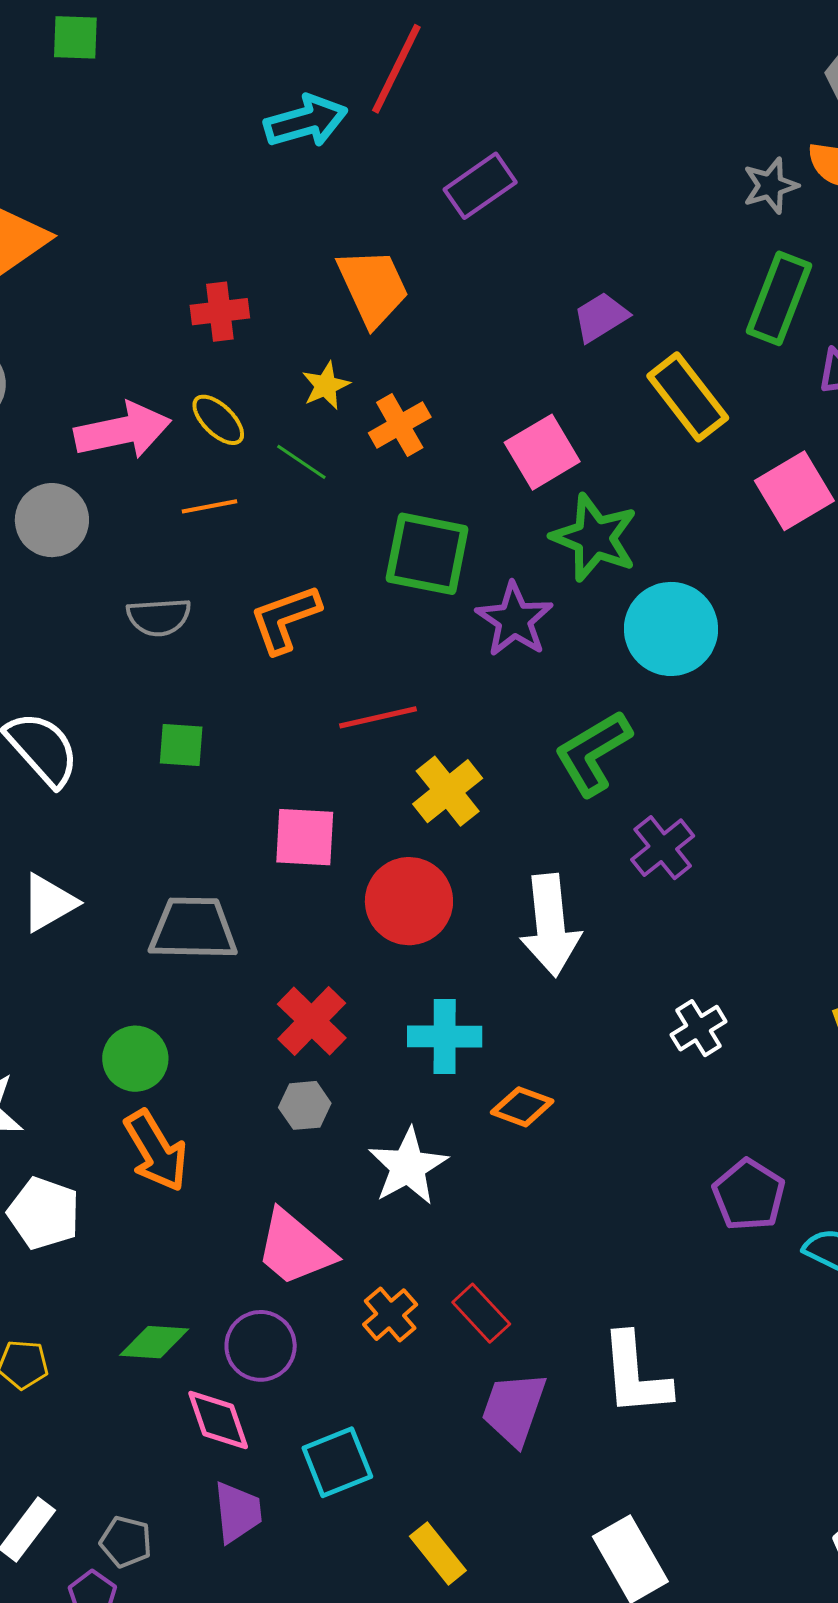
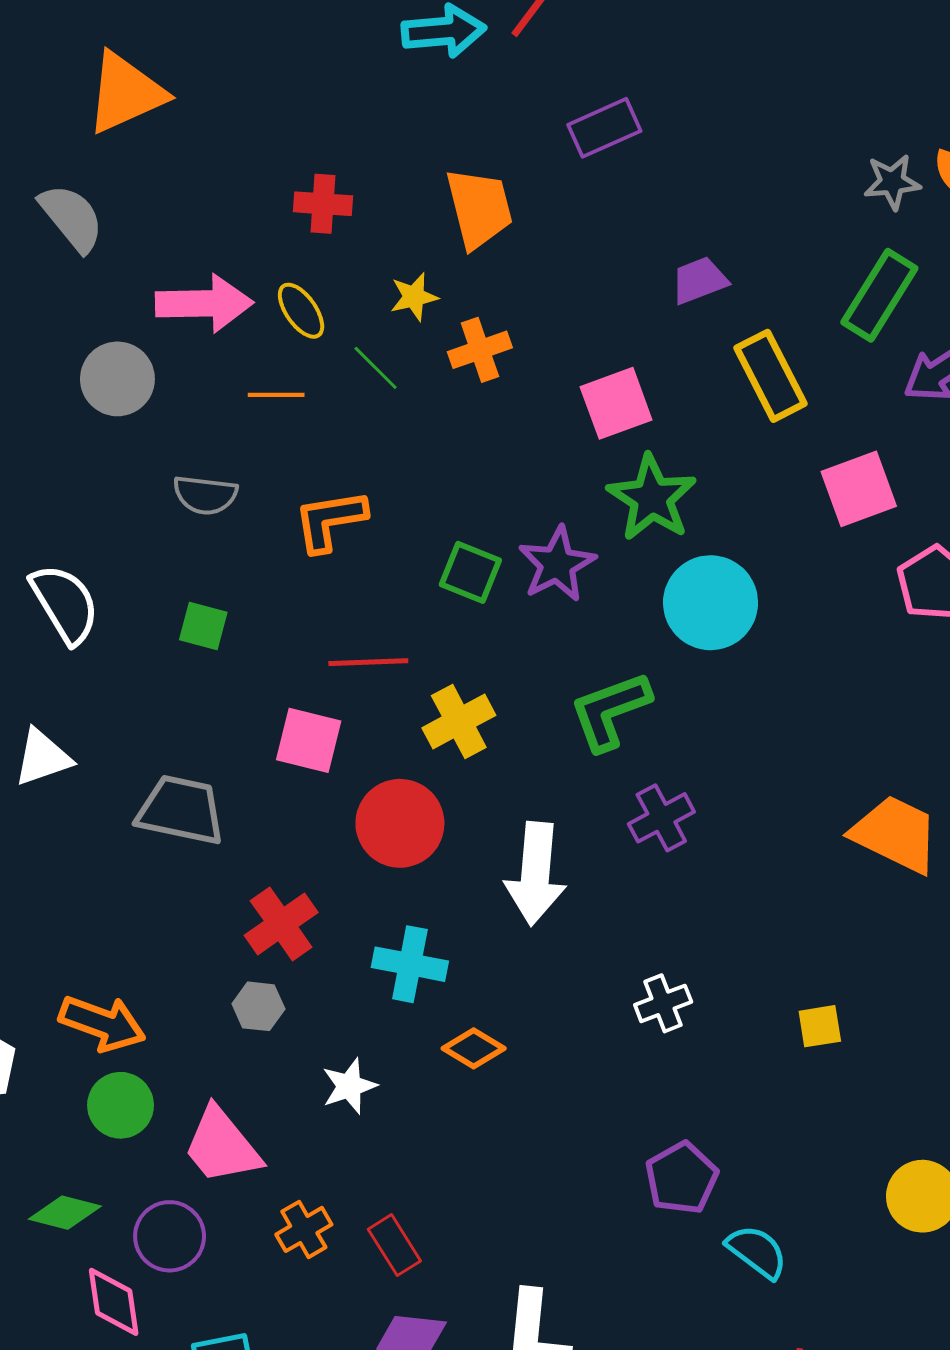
green square: (427, 554) -> (470, 572), moved, size x0.7
red line: (378, 717) -> (368, 662), moved
green circle: (135, 1059) -> (121, 1105), moved
orange arrow: (156, 1151) -> (102, 1023), turned -50
white star: (408, 1166) -> (349, 1086), size x0.7

